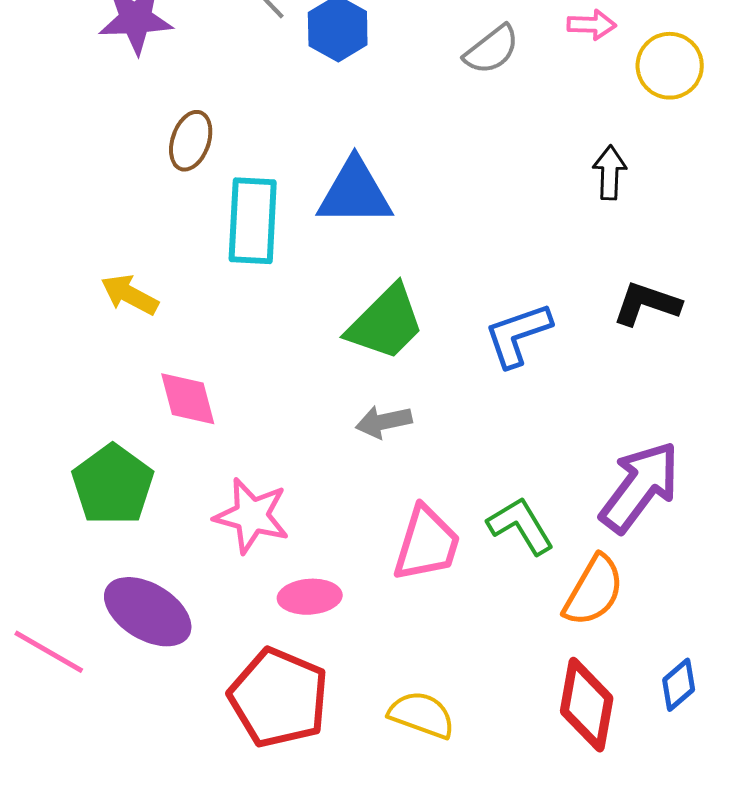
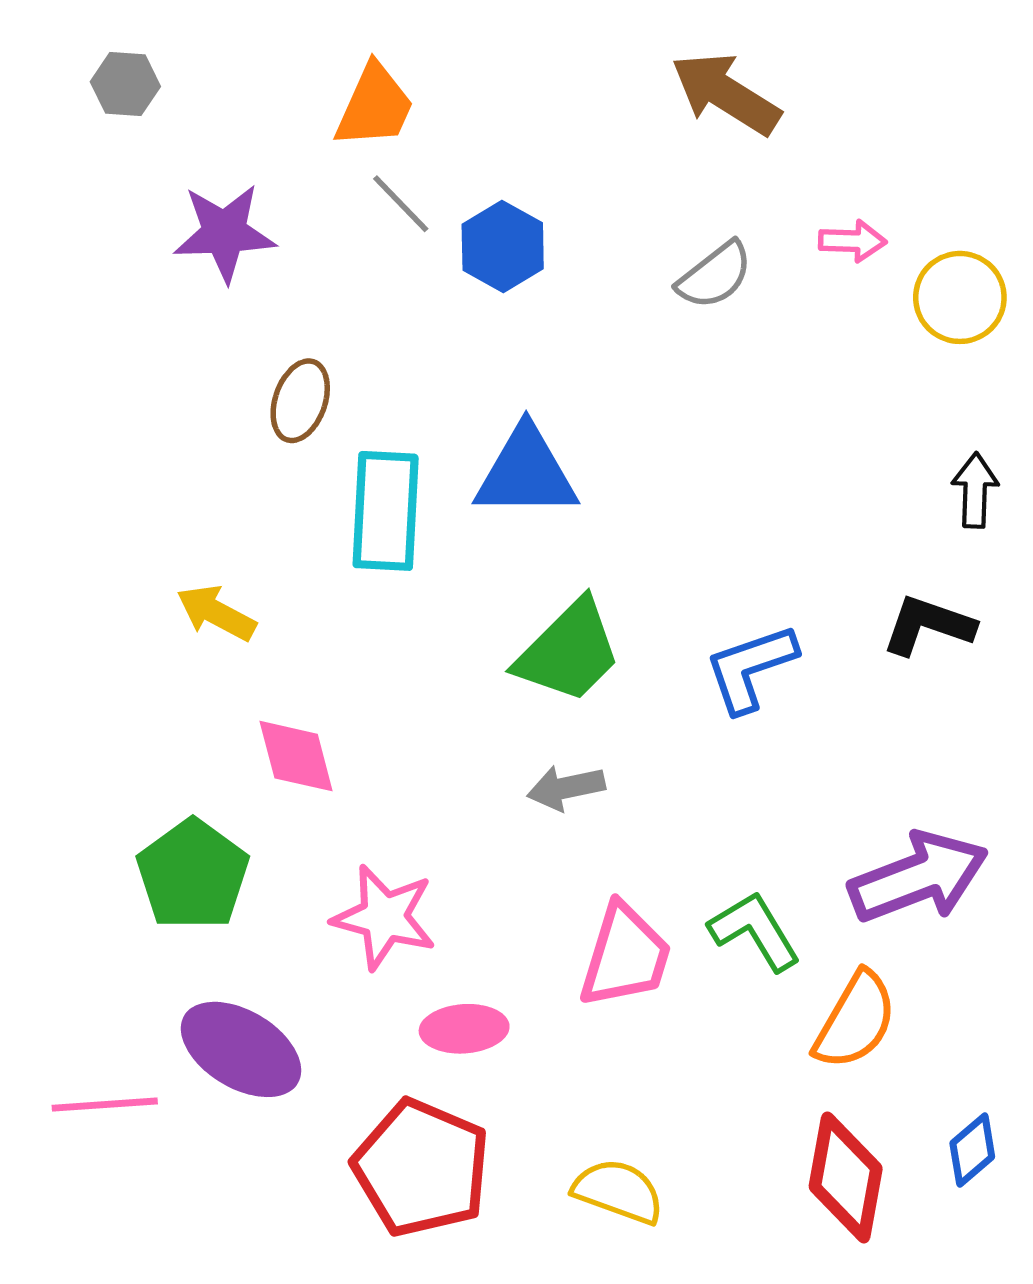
black arrow: (610, 173) -> (975, 490), moved
purple arrow: (640, 487) -> (919, 877), turned 32
pink line: (49, 652) -> (105, 1105), turned -34

